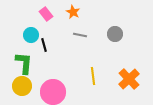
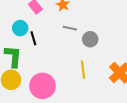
gray circle: (115, 34) -> (90, 39), moved

